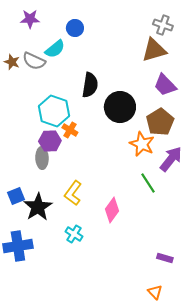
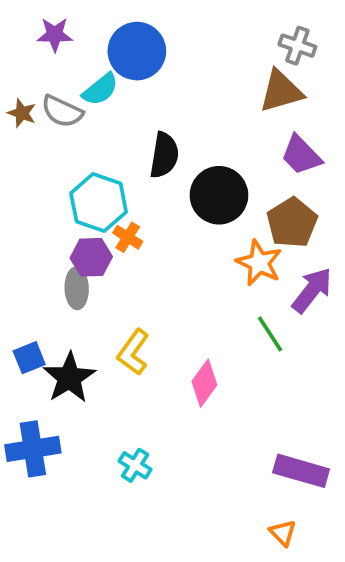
blue circle: (75, 28) -> (137, 51), size x1.8
cyan cross: (74, 234) -> (135, 465), moved
purple rectangle: (165, 258) -> (301, 471), size x1.8

